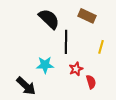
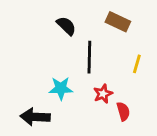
black semicircle: (49, 19) -> (66, 26), size x0.7
black arrow: (26, 86) -> (35, 117), turned 140

